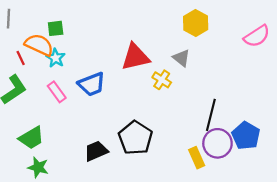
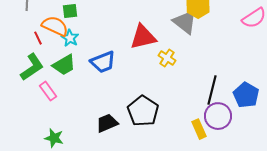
gray triangle: (181, 58) -> (185, 22), moved, size x1.5
pink rectangle: (57, 92) -> (48, 91), moved
blue pentagon: (246, 136) -> (246, 95), moved
green trapezoid: (31, 138) -> (64, 65), moved

